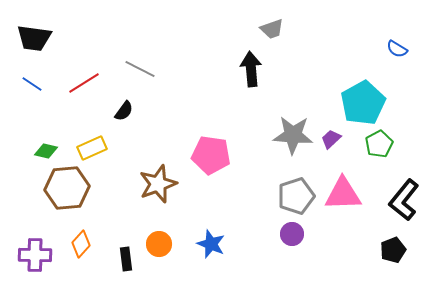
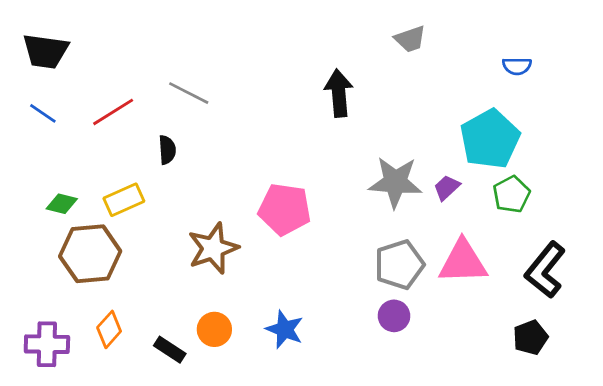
gray trapezoid: (272, 29) -> (410, 39), moved
blue semicircle: (397, 49) -> (517, 66), moved, turned -30
black semicircle: (124, 111) -> (167, 150), turned -40
black rectangle: (126, 259) -> (170, 350), turned -50

